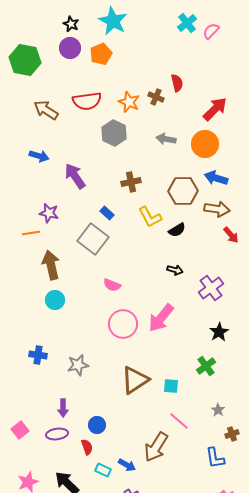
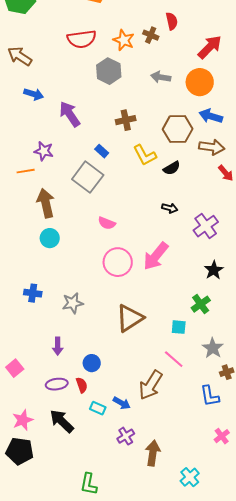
brown arrow: (46, 110) -> (20, 56), moved
cyan square: (171, 386) -> (179, 327), moved
gray star: (218, 410) -> (213, 348), size x1.5
purple ellipse: (57, 434) -> (57, 384), moved

